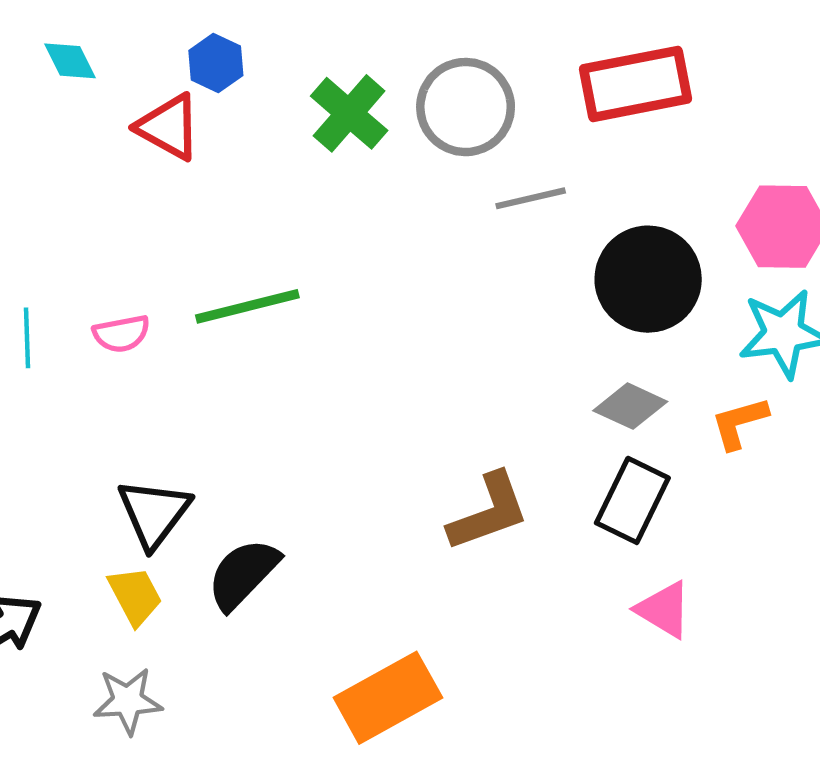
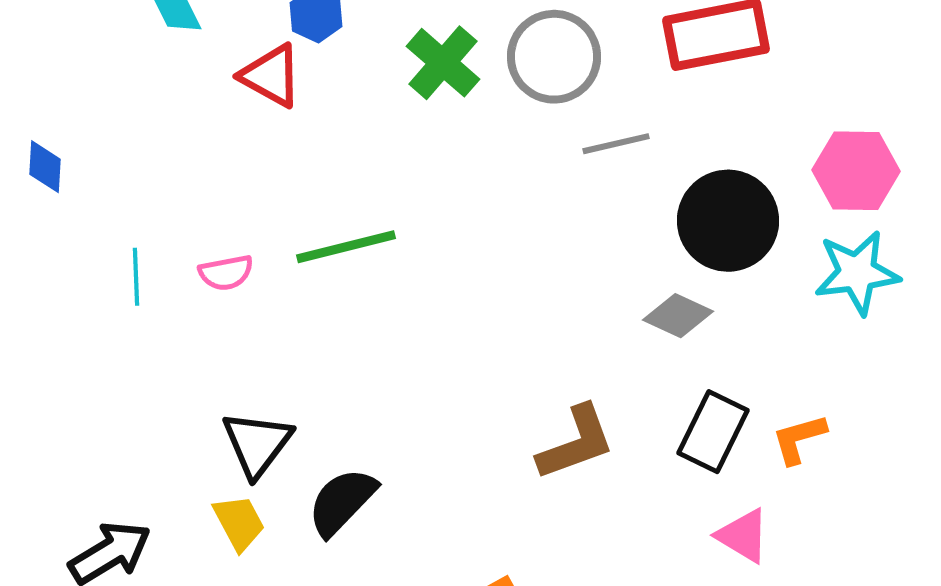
gray diamond: (630, 406) -> (678, 316), moved
orange L-shape: (739, 423) -> (799, 439), moved

